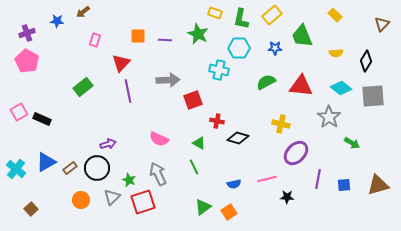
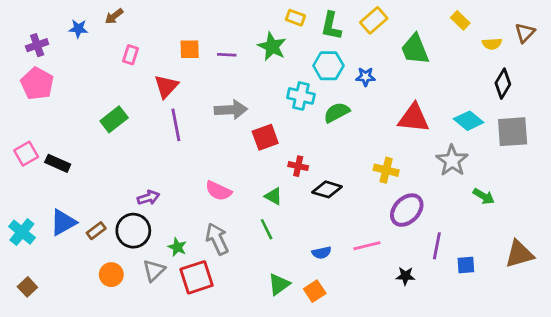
blue star: (275, 48) -> (366, 77), moved
yellow semicircle: (336, 53) -> (492, 44), moved
green semicircle: (266, 82) -> (337, 112), moved
blue square: (344, 185) -> (466, 265), moved
black star: (287, 197) -> (405, 276), moved
brown square: (31, 209) -> (27, 287), moved

